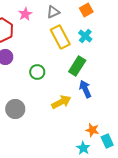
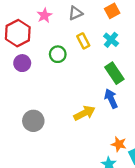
yellow rectangle: (60, 37) -> (83, 41), size x0.6
green rectangle: (77, 66) -> (114, 73), moved, turned -66
green circle: (37, 72) -> (58, 54), moved

